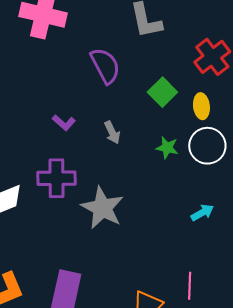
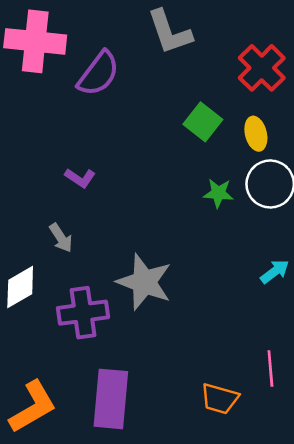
purple semicircle: (105, 66) -> (98, 74), moved, turned 72
gray arrow: (112, 132) -> (61, 238), moved
purple cross: (56, 178) -> (83, 313), moved

